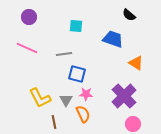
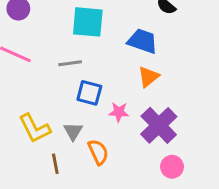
cyan square: (76, 26) -> (88, 22), size x1.6
orange triangle: (136, 63) -> (148, 77), moved, turned 49
pink star: (86, 94) -> (119, 112), moved

